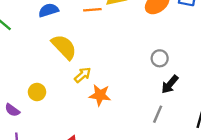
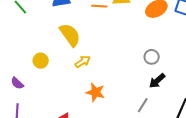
yellow circle: (37, 92) -> (41, 61), moved
orange star: (100, 95) -> (95, 92), moved

